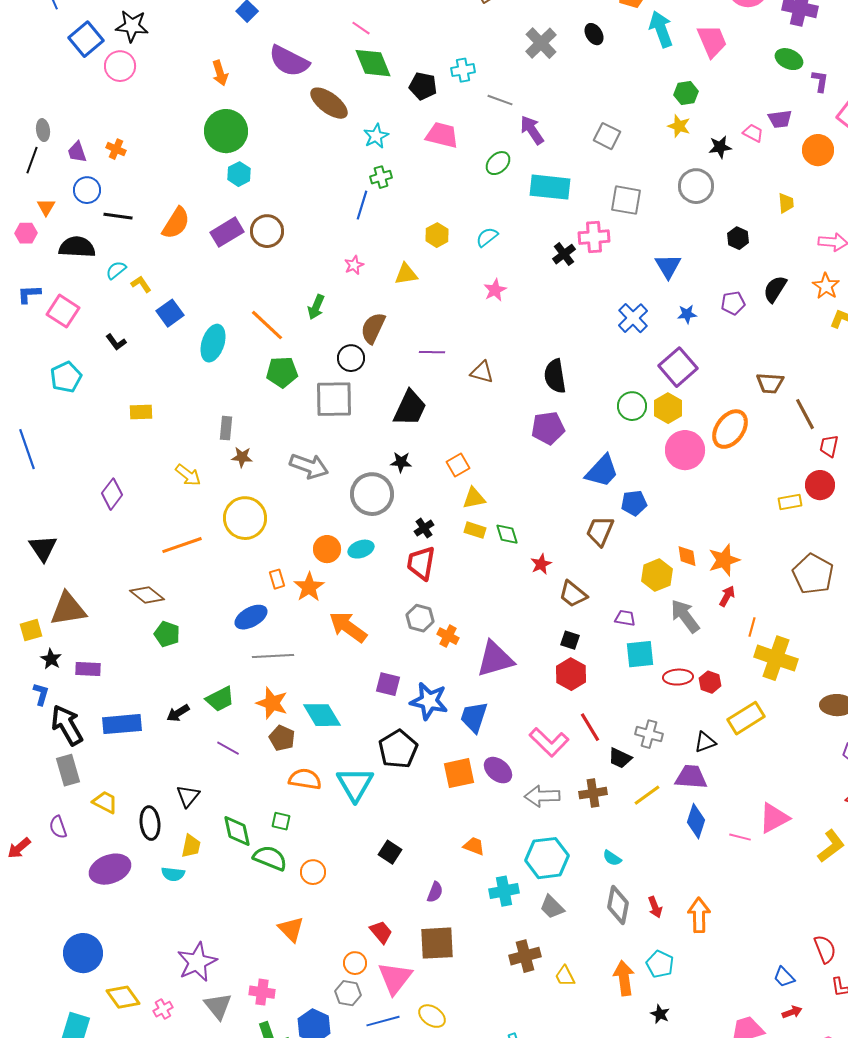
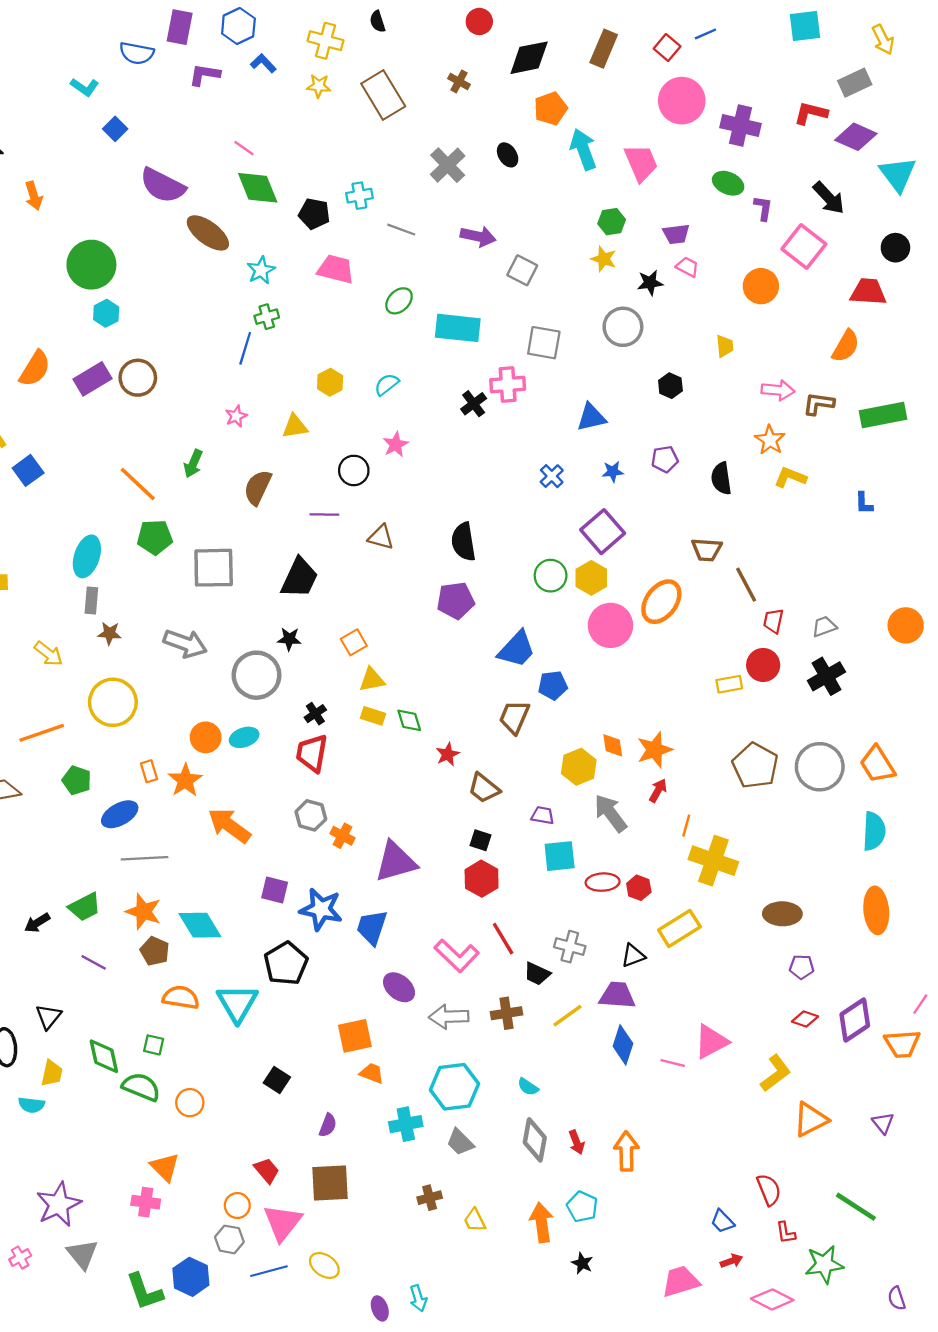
orange arrow: (220, 73) -> (34, 196), moved
purple trapezoid: (780, 119) -> (676, 234), moved
purple arrow: (532, 130) -> (478, 236), moved, turned 136
blue triangle: (668, 266) -> (591, 417), turned 48
black semicircle: (775, 289) -> (721, 478), moved, turned -40
blue cross: (633, 318) -> (552, 476), size x0.7
cyan ellipse: (213, 343) -> (87, 556), moved
black circle: (351, 358) -> (354, 470), moved
green pentagon: (167, 634) -> (77, 780), moved
orange square: (459, 773) -> (355, 1036), moved
brown cross: (525, 956) -> (430, 1198), size x0.7
pink cross: (262, 992) -> (146, 1202), moved

